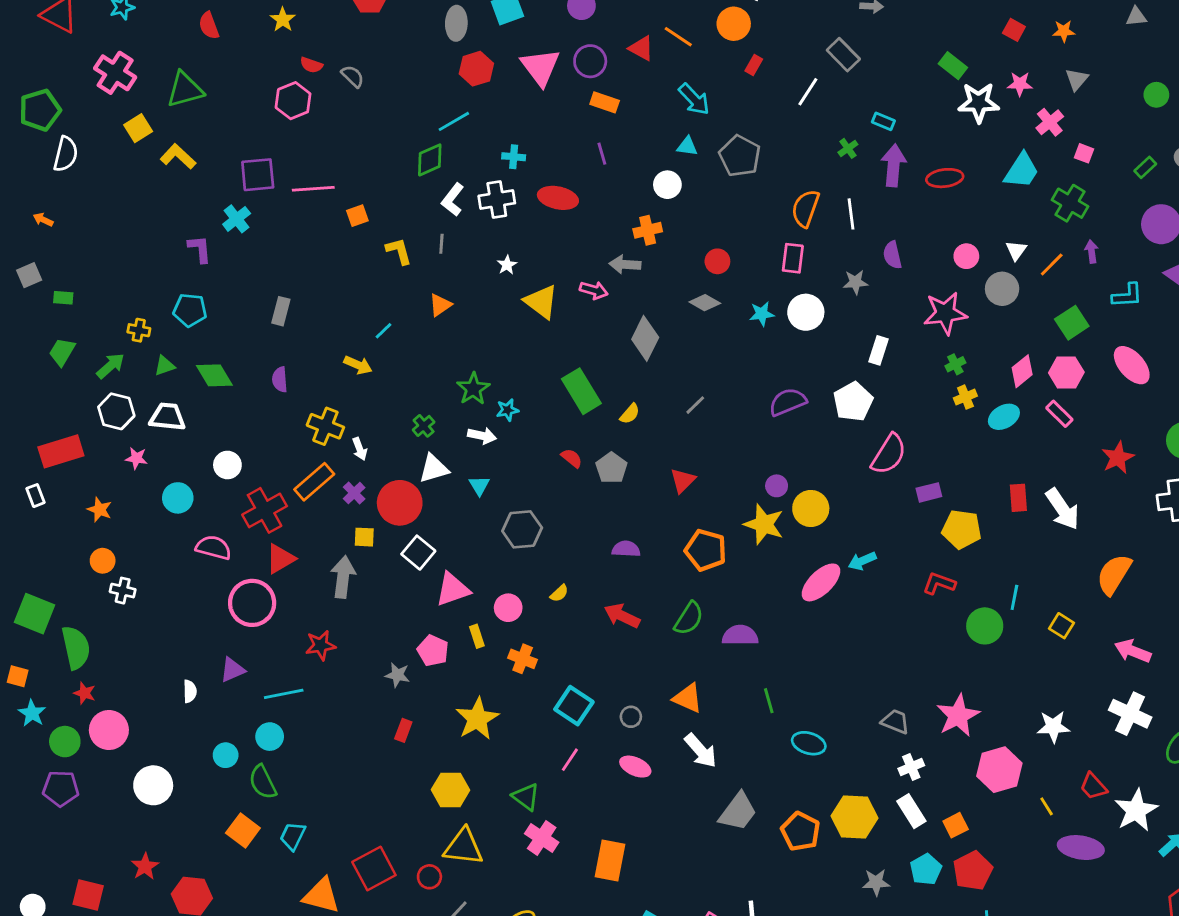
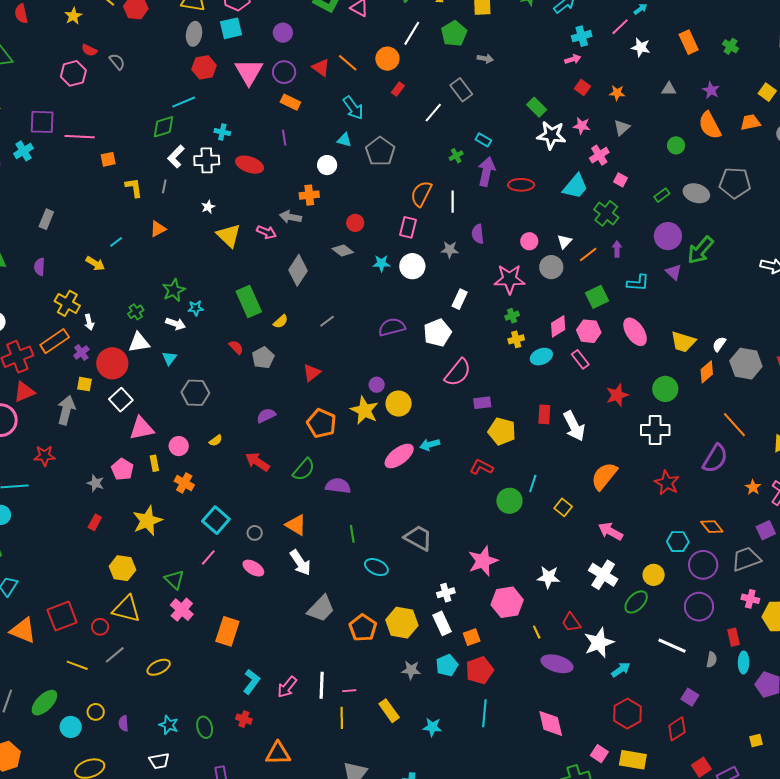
purple semicircle: (626, 549) -> (266, 415), turned -36
gray trapezoid: (895, 722) -> (418, 538), moved, size x1.4

